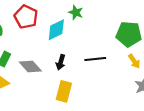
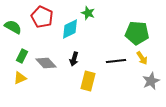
black line: (95, 59) -> (116, 61), moved
yellow rectangle: (64, 91) -> (88, 81), moved

